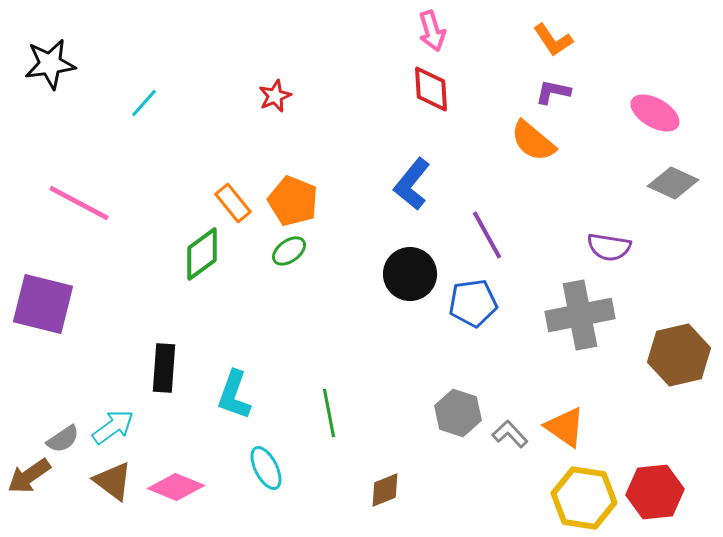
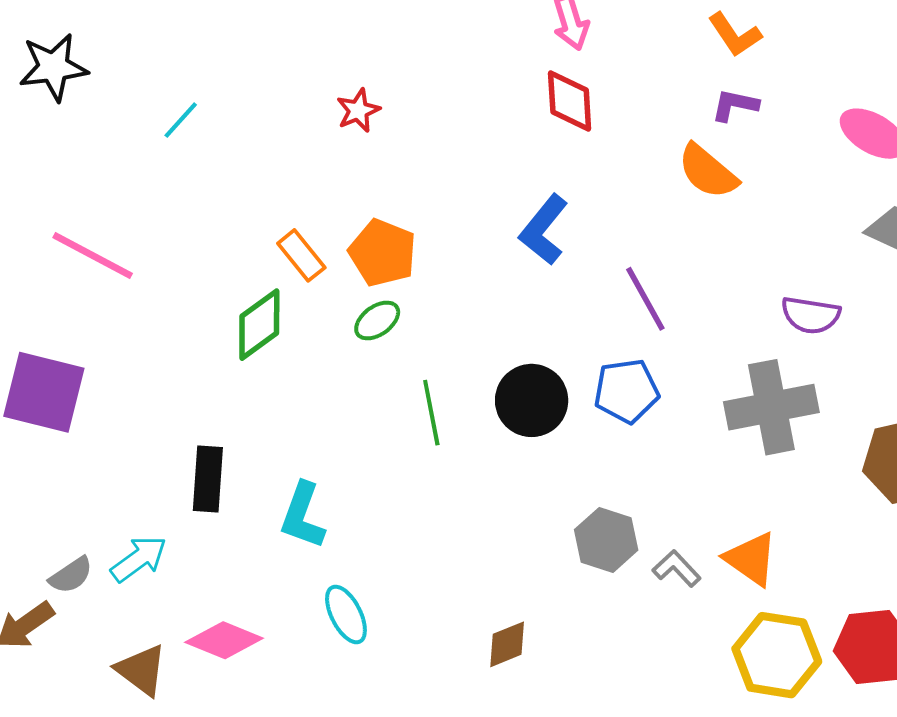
black circle: (410, 274) -> (532, 400), moved
green line: (329, 413) -> (431, 413), moved
brown triangle: (113, 481) -> (141, 670), moved

